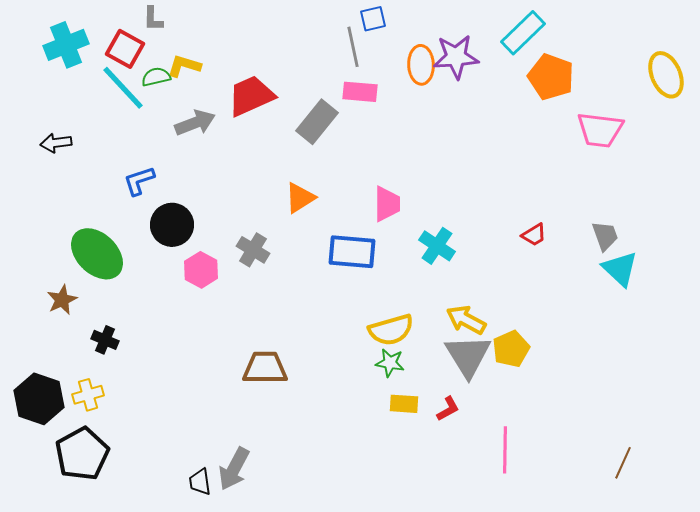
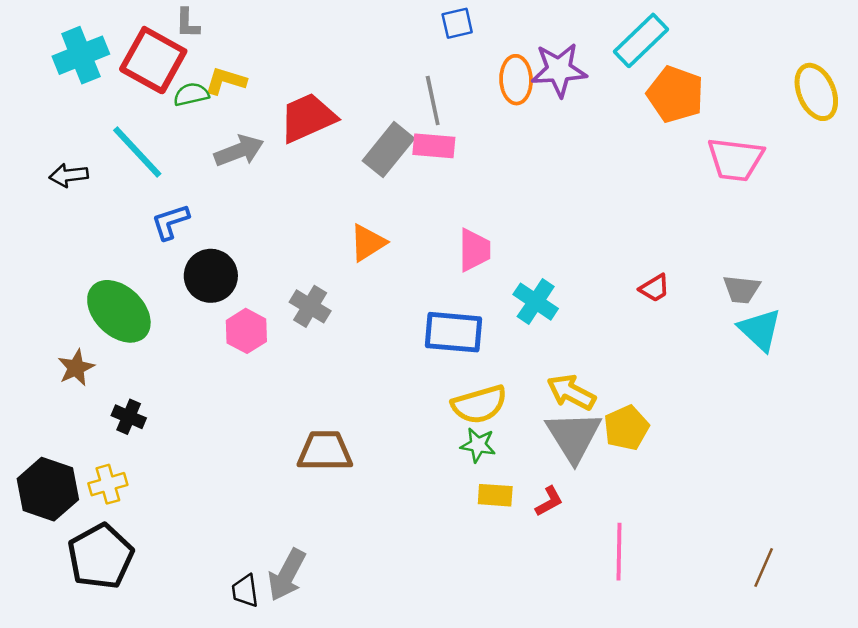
gray line: (353, 47) -> (433, 101), moved
red square: (125, 49) -> (153, 60), size x1.4
cyan line: (123, 88) -> (137, 152), moved
pink rectangle: (360, 92) -> (434, 146), moved
gray trapezoid: (605, 236) -> (742, 289), turned 116
blue rectangle: (352, 252) -> (454, 332), moved

